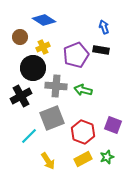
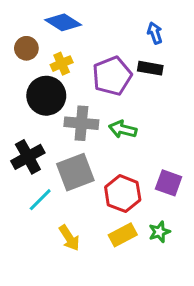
black cross: (21, 96) -> (28, 157), moved

